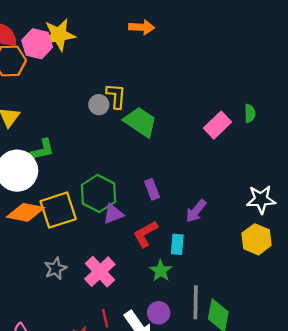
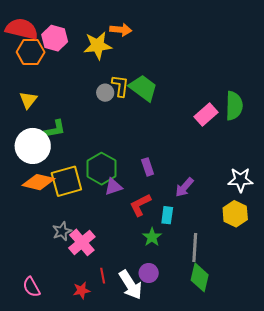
orange arrow: (142, 27) -> (121, 30), moved
yellow star: (59, 35) -> (98, 46), moved
green semicircle: (250, 113) -> (234, 106), size x1.8
green trapezoid: (140, 122) -> (143, 88), moved
pink cross: (100, 272) -> (82, 242), moved
gray line: (196, 302) -> (195, 247), moved

